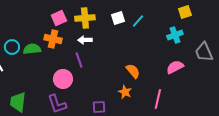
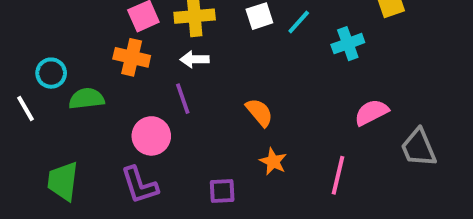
cyan cross: (175, 35) -> (348, 44), moved
green semicircle: (32, 49) -> (86, 99), moved
gray trapezoid: (204, 52) -> (419, 148), moved
orange semicircle: (133, 71) -> (259, 112), moved

